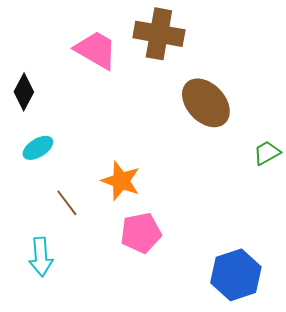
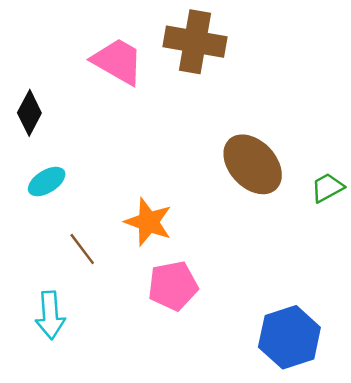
brown ellipse: (206, 103) -> (253, 164), moved

